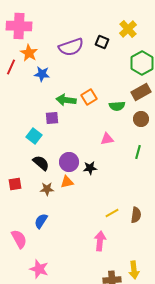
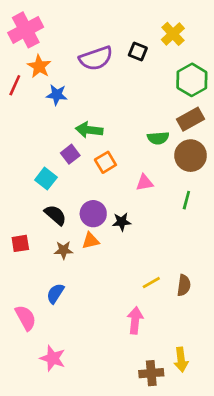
pink cross: (19, 26) -> (26, 30), turned -30
orange square: (89, 97) -> (105, 162), moved
purple square: (52, 118) -> (70, 154), turned -32
brown circle: (141, 119) -> (191, 156), size x1.5

